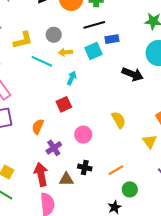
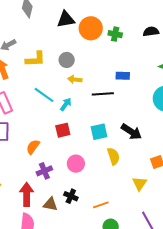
black line: (94, 25) -> (103, 94), moved
cyan square: (93, 51) -> (99, 132), moved
cyan line: (42, 61) -> (44, 95), moved
black arrow: (133, 74) -> (131, 132), moved
cyan arrow: (72, 78) -> (66, 104), moved

